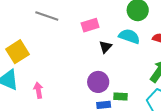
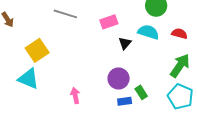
pink arrow: (38, 90) -> (75, 96), moved
green rectangle: (121, 97) -> (141, 92), turned 56

